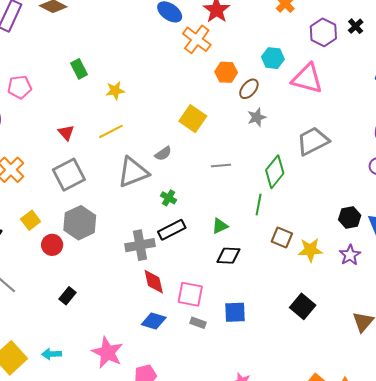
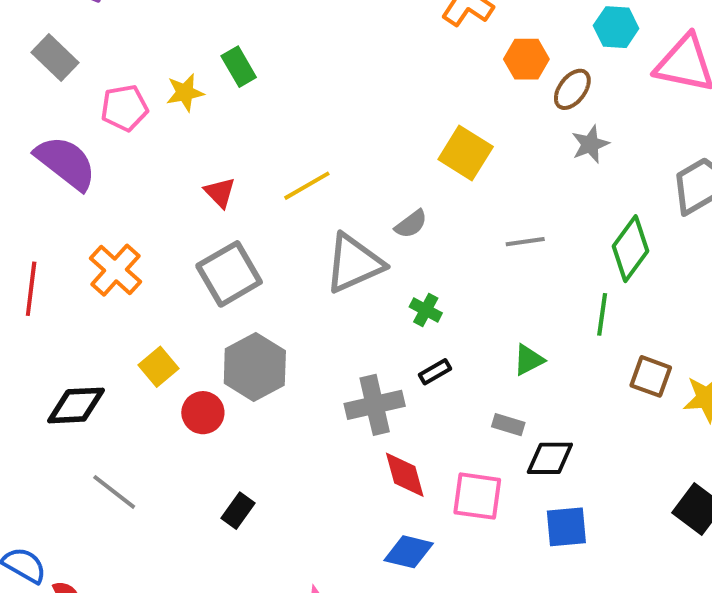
yellow star: (115, 91) -> (185, 93), moved
black rectangle: (172, 230) -> (435, 372), size x0.6
black diamond: (228, 256) -> (550, 458), moved
gray rectangle: (198, 323) -> (508, 425), moved

